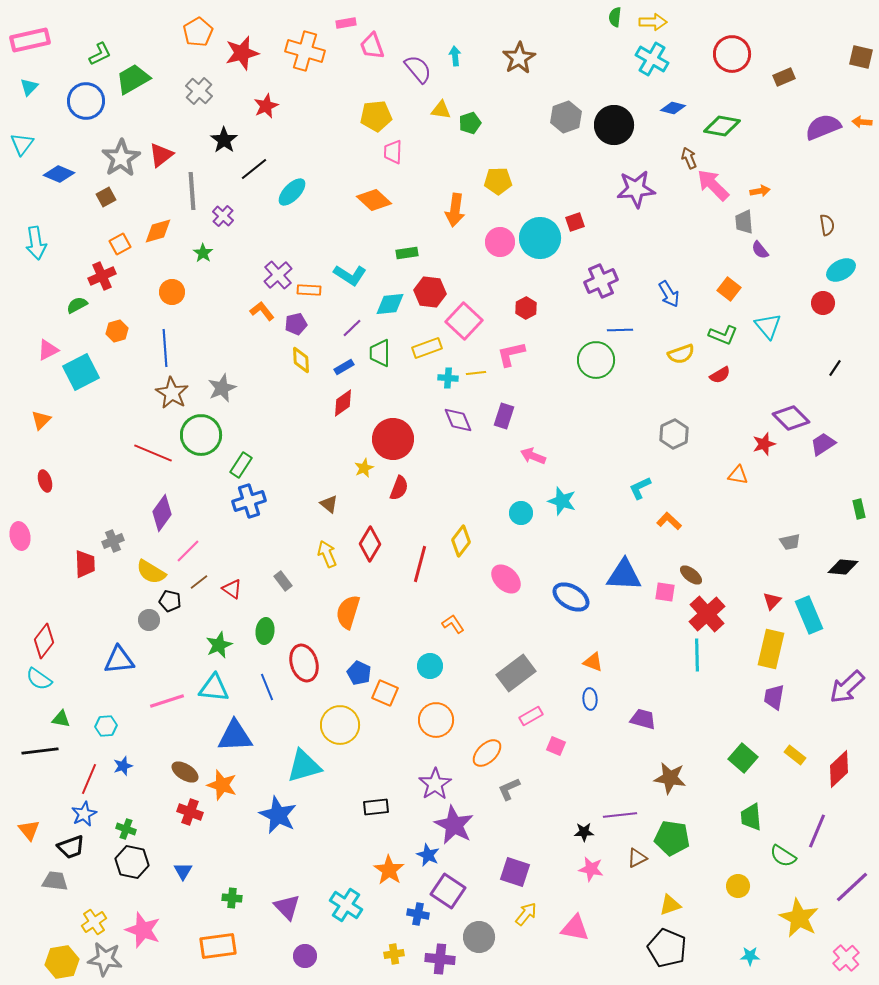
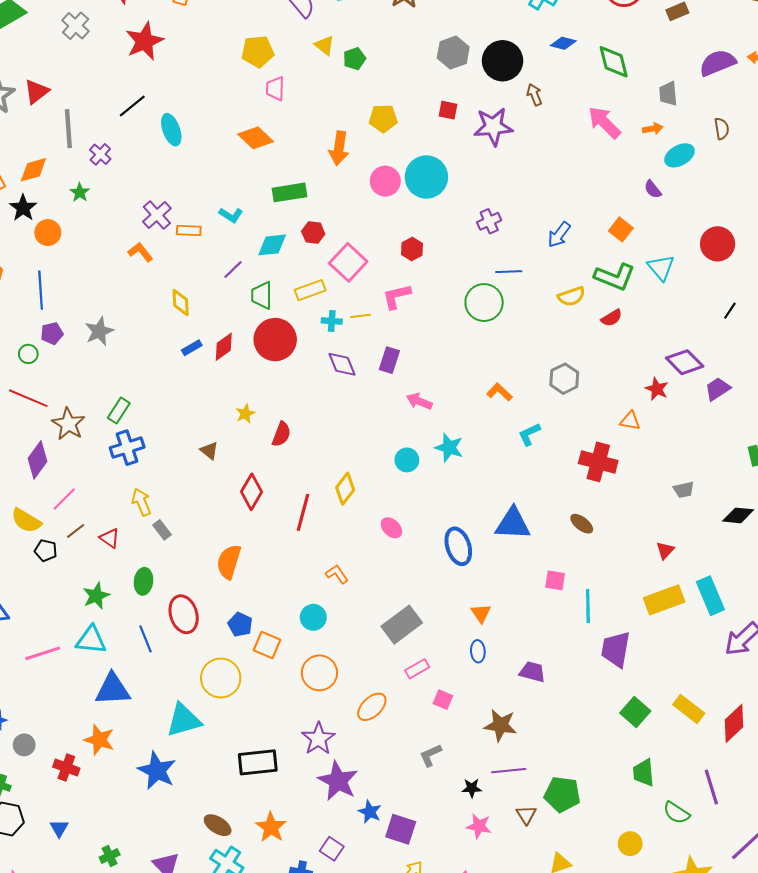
red star: (266, 106) -> (145, 41), size x1.5
yellow triangle: (441, 110) -> (325, 45), turned 30
green diamond: (722, 126) -> (614, 62), turned 66
black star: (224, 140) -> (23, 208), moved
brown arrow: (689, 158) -> (534, 95), moved
purple star: (636, 189) -> (493, 127), moved
cyan ellipse: (292, 192) -> (171, 130), turned -64
red square: (575, 222) -> (448, 110), moved, turned 30
gray trapezoid: (744, 222) -> (668, 94), moved
brown semicircle: (827, 225) -> (722, 129), moved
green rectangle: (407, 253) -> (290, 192), size x1.5
cyan ellipse: (841, 270) -> (679, 155), moved
cyan L-shape: (350, 275) -> (231, 215), size x0.7
purple cross: (601, 281) -> (489, 221), size x0.7
red hexagon: (430, 292) -> (313, 233), size x0.7
blue arrow: (669, 294) -> (559, 235), turned 68
red circle: (823, 303) -> (718, 244), size x1.4
purple pentagon: (296, 324) -> (52, 333), moved
green L-shape: (723, 335) -> (615, 277), size x1.4
blue rectangle: (344, 367) -> (192, 348), moved
brown star: (172, 393) -> (68, 424), moved
green circle: (201, 435) -> (28, 354), moved, size x0.5
red circle: (393, 439) -> (275, 340), moved
red star: (764, 444) -> (657, 389), turned -30
orange L-shape: (669, 521) -> (499, 392), moved
yellow arrow: (327, 554) -> (141, 502), moved
pink ellipse: (506, 579) -> (391, 528), size x0.7
pink square: (665, 592) -> (555, 580), moved
blue ellipse: (571, 597) -> (458, 546), turned 42
red cross: (707, 614) -> (598, 462), moved, turned -33
cyan rectangle: (809, 615) -> (710, 596), moved
gray circle: (149, 620) -> (24, 745), moved
yellow rectangle: (771, 649) -> (664, 600), turned 57
orange triangle: (593, 662) -> (481, 613), turned 35
purple trapezoid: (774, 697) -> (616, 649), moved, size x1.4
yellow rectangle: (795, 755) -> (689, 709), size x1.4
brown ellipse: (185, 772) -> (218, 825), moved
brown star: (670, 778) -> (500, 725), moved
gray L-shape: (509, 789) -> (431, 755), moved
black rectangle: (376, 807) -> (258, 762), size x1.5
purple line: (817, 831) -> (711, 787), turned -40
blue star: (428, 855) -> (370, 812), moved
brown triangle: (637, 858) -> (526, 815), turned -35
purple square: (448, 891) -> (332, 849), size x0.7
green cross: (232, 898) -> (110, 856), turned -30

